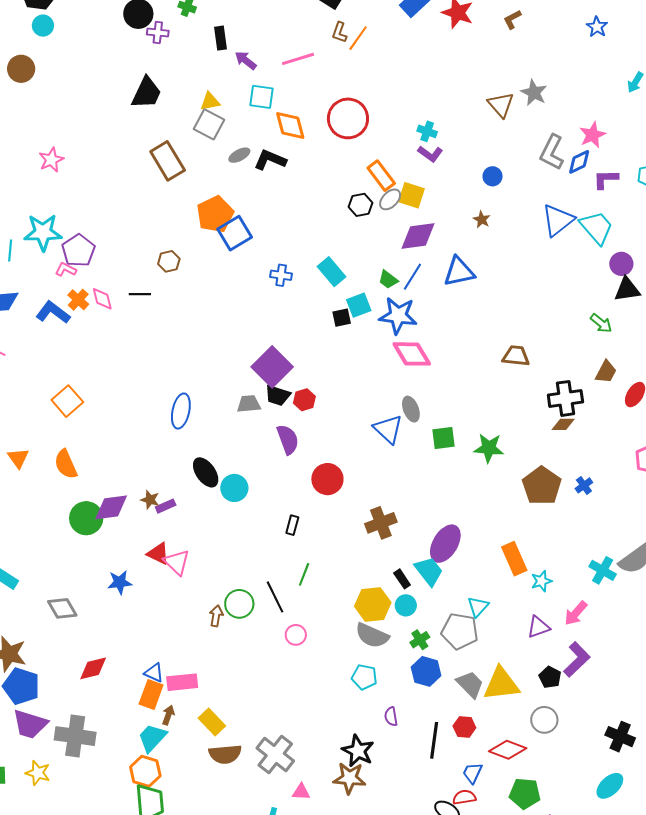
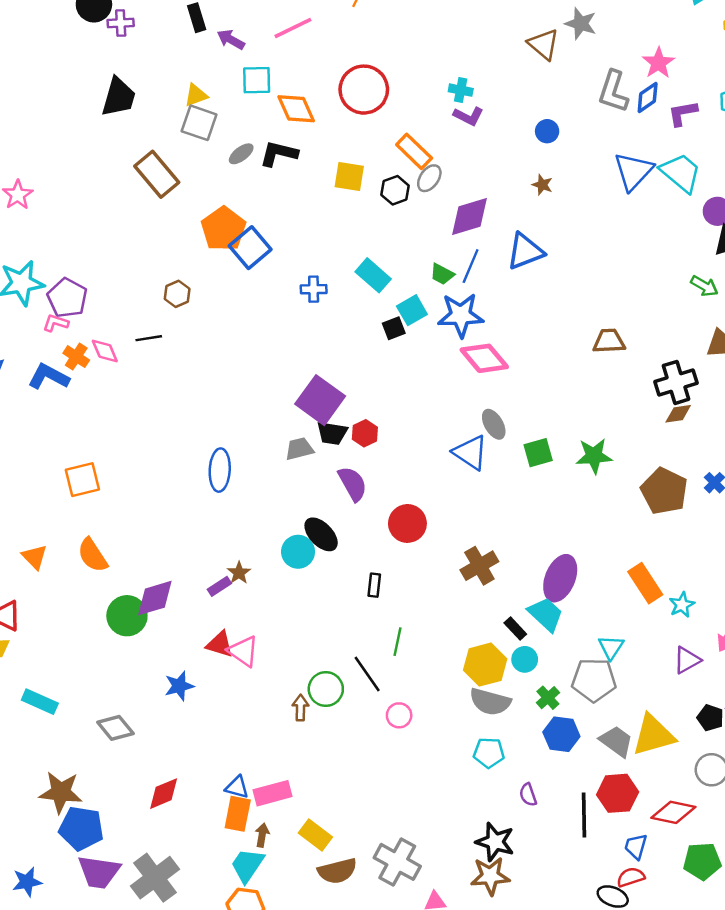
yellow square: (412, 195) -> (349, 177), moved
orange square: (67, 401) -> (82, 480), turned 36
black ellipse: (206, 472) -> (321, 534), moved
brown star: (150, 500) -> (239, 573), moved, turned 30
red hexagon: (464, 727) -> (618, 793), size x1.5
gray cross: (75, 736) -> (155, 878), turned -36

